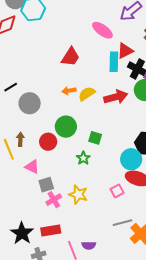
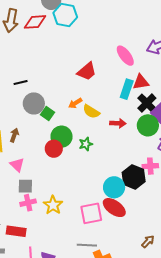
orange arrow: (69, 91) -> (75, 103), turned -40
yellow semicircle: (87, 94) -> (91, 111), turned -132
red arrow: (116, 97) -> (118, 123), size x0.7
green square: (95, 138) -> (48, 113), moved
red circle: (48, 142) -> (54, 149), moved
green star: (83, 158) -> (86, 144), moved
pink square: (117, 191) -> (91, 213), size x1.6

